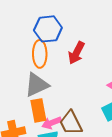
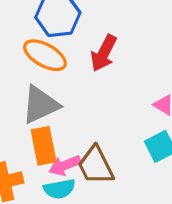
orange ellipse: (40, 54) -> (45, 55), turned -60

